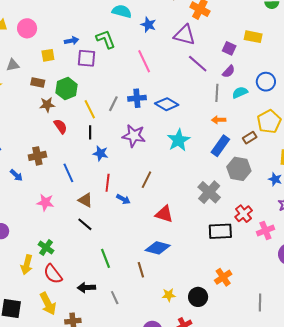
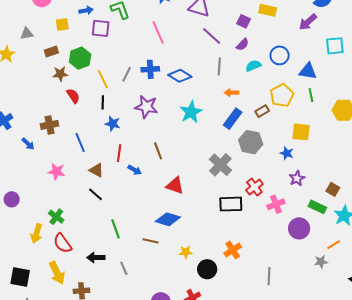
brown rectangle: (38, 83) -> (51, 52), turned -32
gray line: (217, 93) -> (219, 67), moved
brown line: (146, 180) -> (158, 151), turned -48
brown line: (141, 270) -> (151, 241), turned -63
yellow star: (169, 295) -> (186, 252), moved

